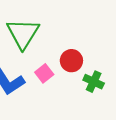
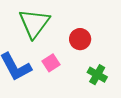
red circle: (71, 61) -> (80, 39), moved

